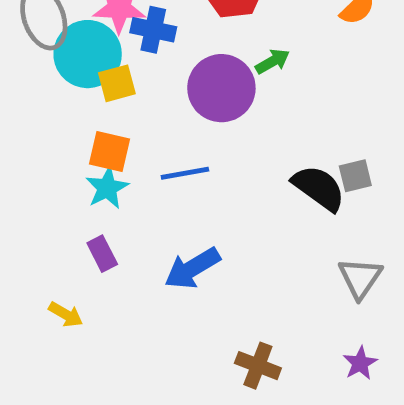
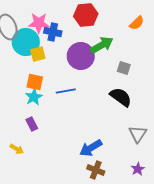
green arrow: (273, 61) -> (102, 45), size x1.6
gray square: (355, 176) -> (124, 68), moved, turned 32
blue arrow: (192, 268) -> (91, 148), moved

